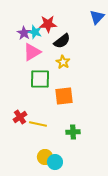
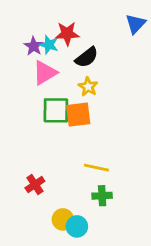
orange square: (64, 96) -> (78, 115), moved
red cross: (20, 117) -> (35, 184), moved
yellow line: (38, 124) -> (96, 168), moved
green cross: (73, 132) -> (102, 196), moved

